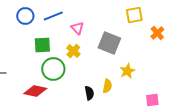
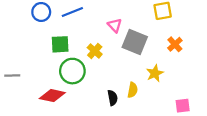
pink triangle: (77, 28) -> (115, 25), moved
orange cross: (157, 33) -> (175, 44), moved

